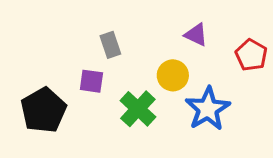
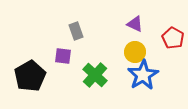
yellow circle: (173, 75) -> (135, 52), moved

